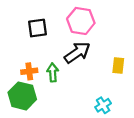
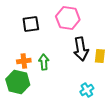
black arrow: (77, 53) -> (81, 49), moved, turned 115

